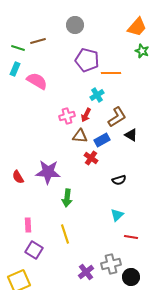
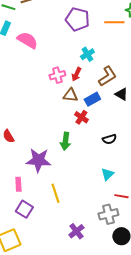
orange line: (111, 73) -> (114, 22), moved
purple star: (48, 172) -> (38, 160), moved
green arrow: (67, 198) -> (65, 141), moved
gray cross: (111, 264) -> (108, 214), moved

